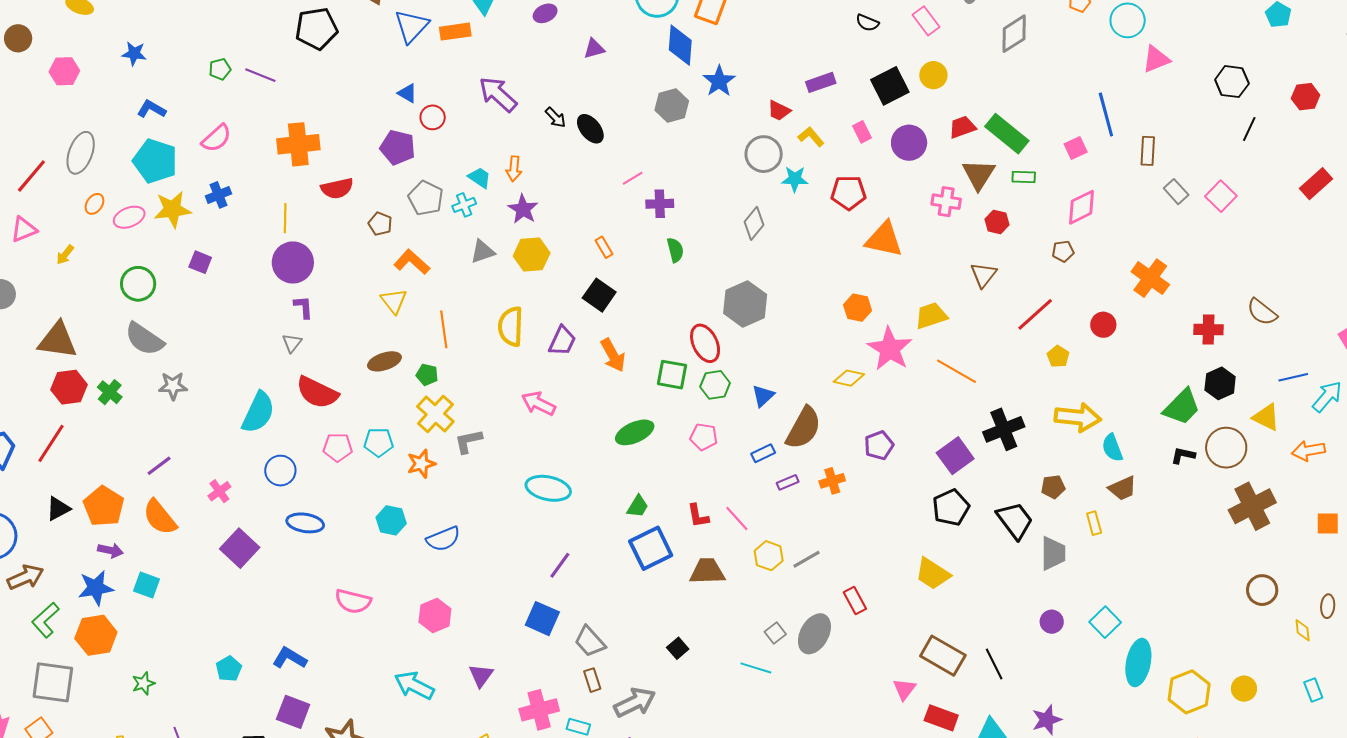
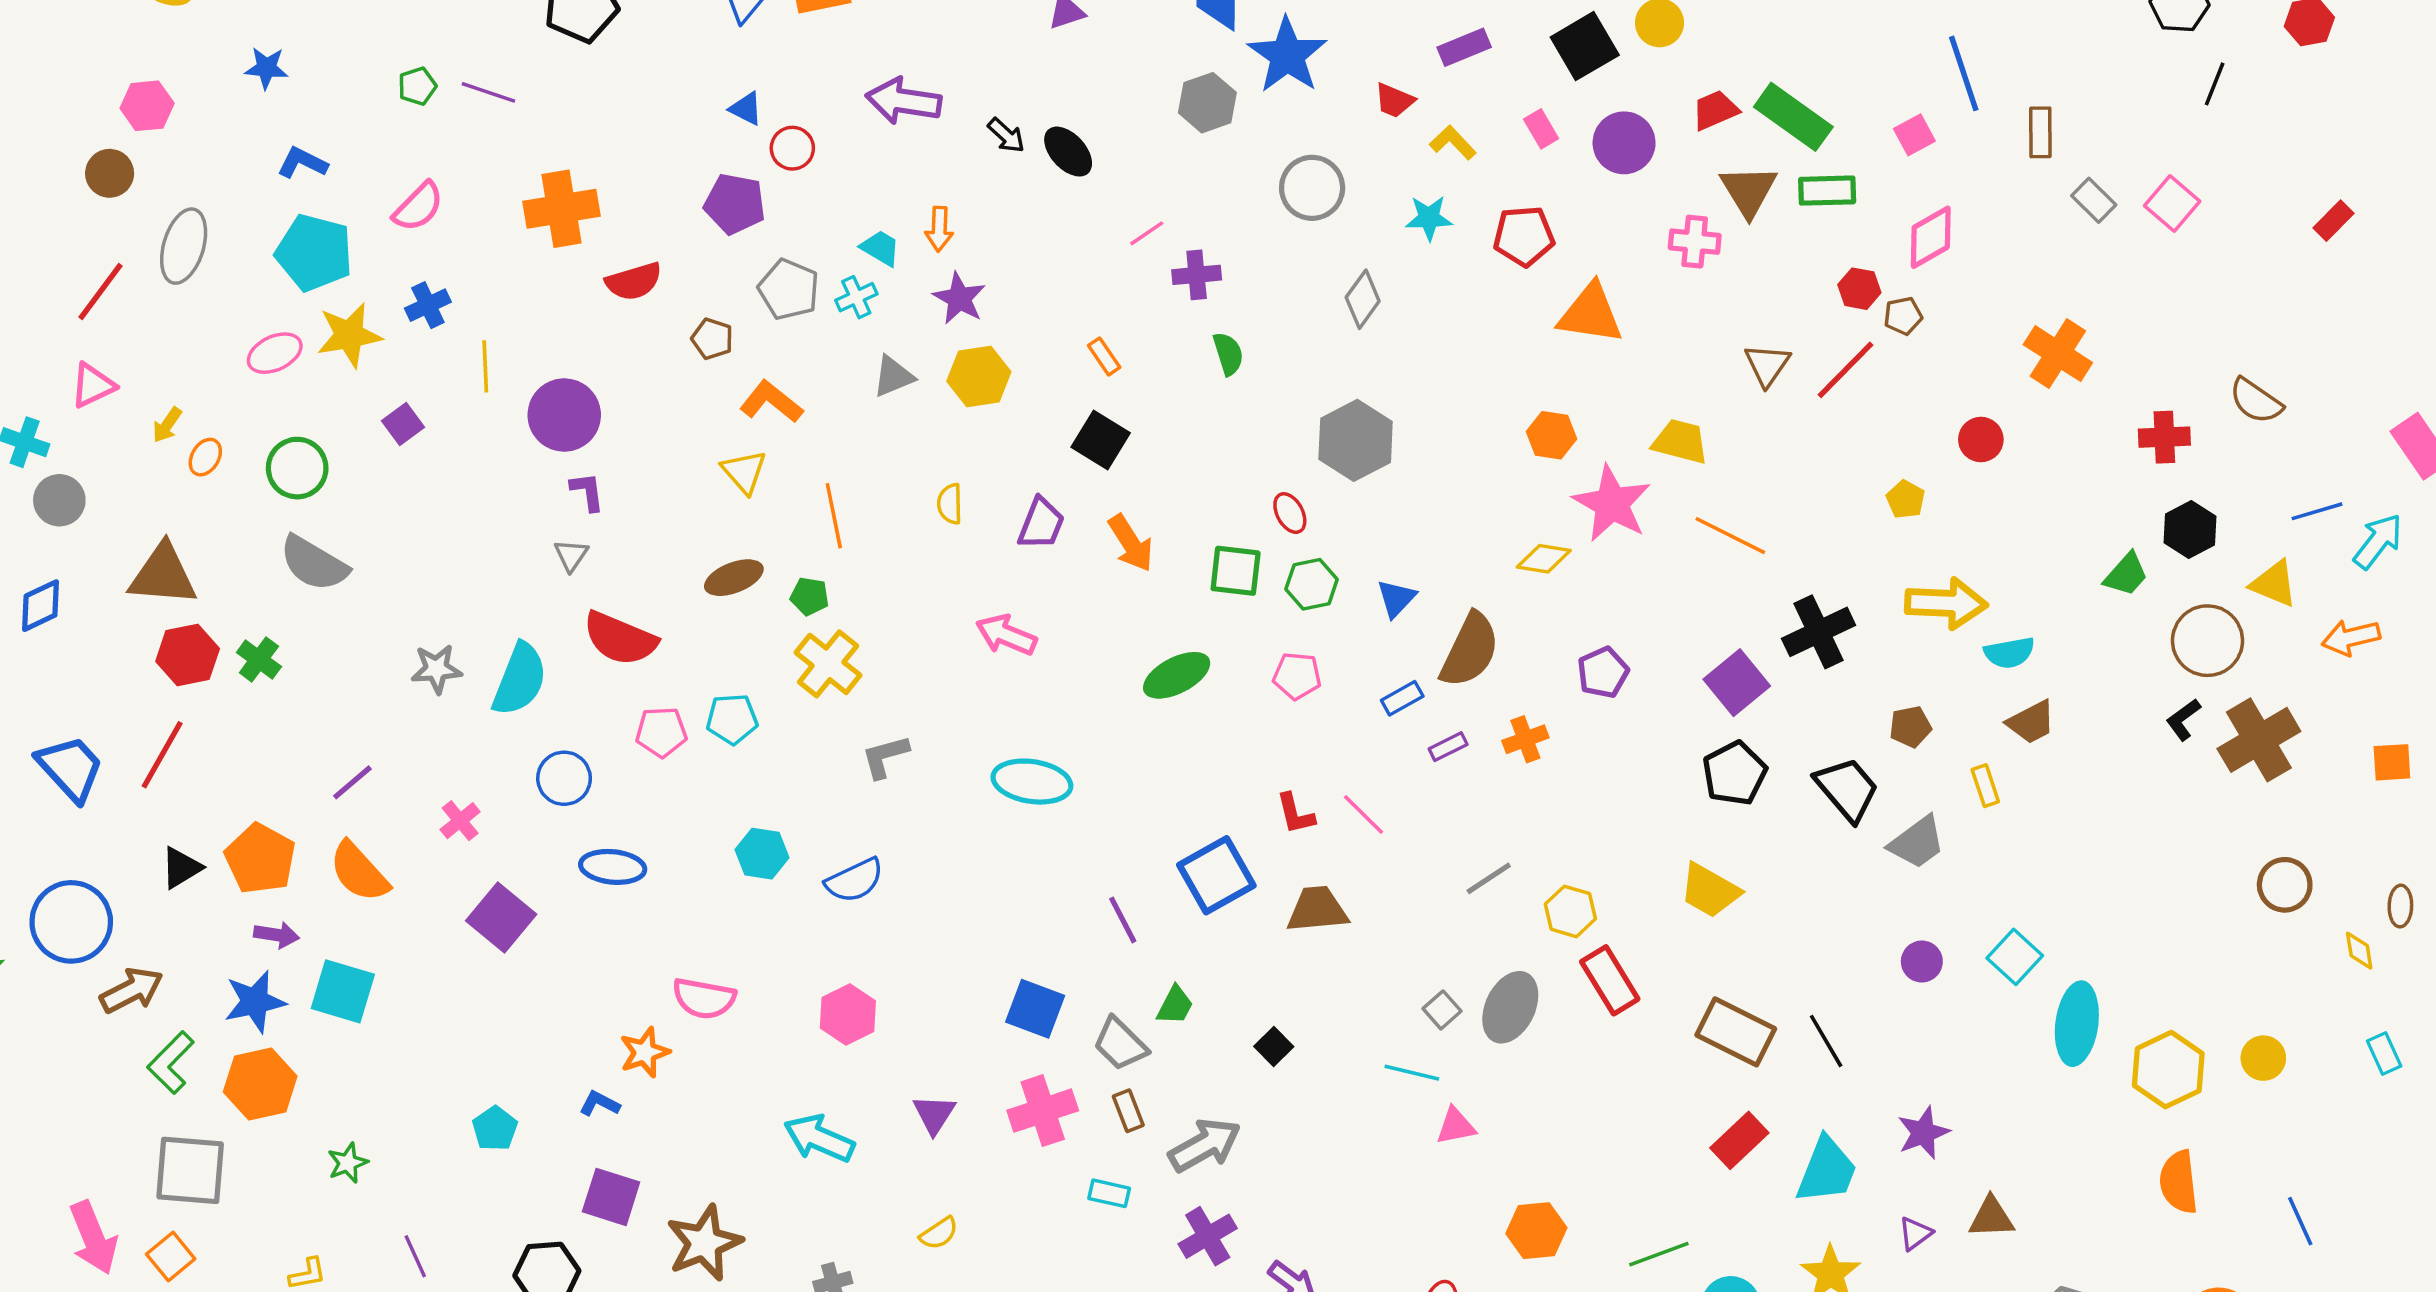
brown circle: (18, 38) -> (110, 173), moved
blue star: (719, 81) -> (1287, 55), size x1.4
purple arrow: (498, 94) -> (904, 101), turned -30
gray circle: (764, 154) -> (1312, 188), moved
green rectangle: (1024, 177) -> (1827, 191), size x1.4
red rectangle: (1316, 184) -> (2333, 221), moved, size x0.7
orange ellipse: (94, 204) -> (205, 457), moved
yellow line: (285, 218) -> (485, 366), moved
red hexagon: (997, 222) -> (1859, 289), moved
purple square: (200, 262) -> (403, 424), turned 35
red line: (1035, 314) -> (1846, 370), moved
yellow trapezoid: (931, 316) -> (1680, 442), turned 36
yellow semicircle: (511, 327) -> (950, 504), size x0.6
red ellipse: (705, 343) -> (1290, 513), size x0.6
gray star: (173, 386) -> (436, 669), moved
green trapezoid: (1182, 407) -> (2126, 574), size x0.7
gray L-shape: (468, 441) -> (885, 757), moved
cyan semicircle: (1112, 448) -> (2009, 653), turned -76
black L-shape: (1183, 455) -> (2183, 719), moved, turned -45
orange star: (421, 464) -> (645, 1052), moved
green trapezoid: (638, 506) -> (1175, 1005), moved
gray trapezoid: (1053, 553) -> (1917, 842), turned 57
yellow hexagon: (769, 556) -> (1570, 911), moved
purple line: (560, 565) -> (1123, 920), moved, turned -60
cyan square: (146, 585) -> (343, 991), size x1.4
red rectangle: (855, 600) -> (1610, 980), moved, size x1.4
blue L-shape: (290, 658) -> (599, 1104), size x0.7
pink triangle: (904, 689) -> (1456, 1126), moved, turned 45
pink cross: (539, 710) -> (1043, 1111), moved
red rectangle: (941, 718) -> (1739, 1140), turned -60

